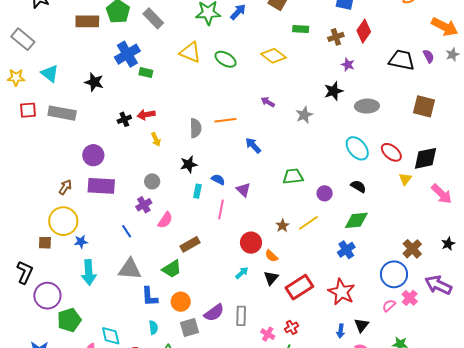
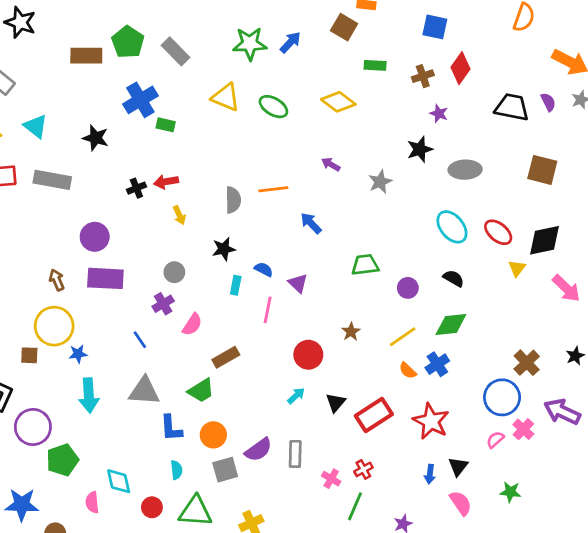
brown arrow: (65, 187) -> (57, 280), turned -56
yellow line: (308, 223) -> (403, 337), moved
orange semicircle: (271, 256) -> (408, 371), moved

